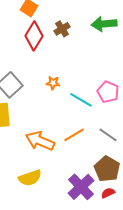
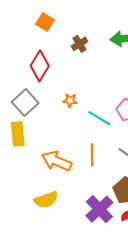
red diamond: (34, 36) -> (40, 66), moved
orange line: (74, 135) -> (92, 155), turned -60

